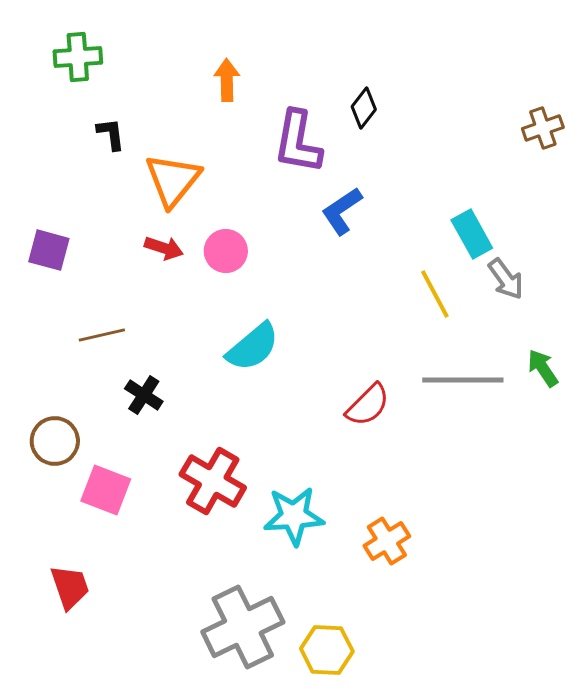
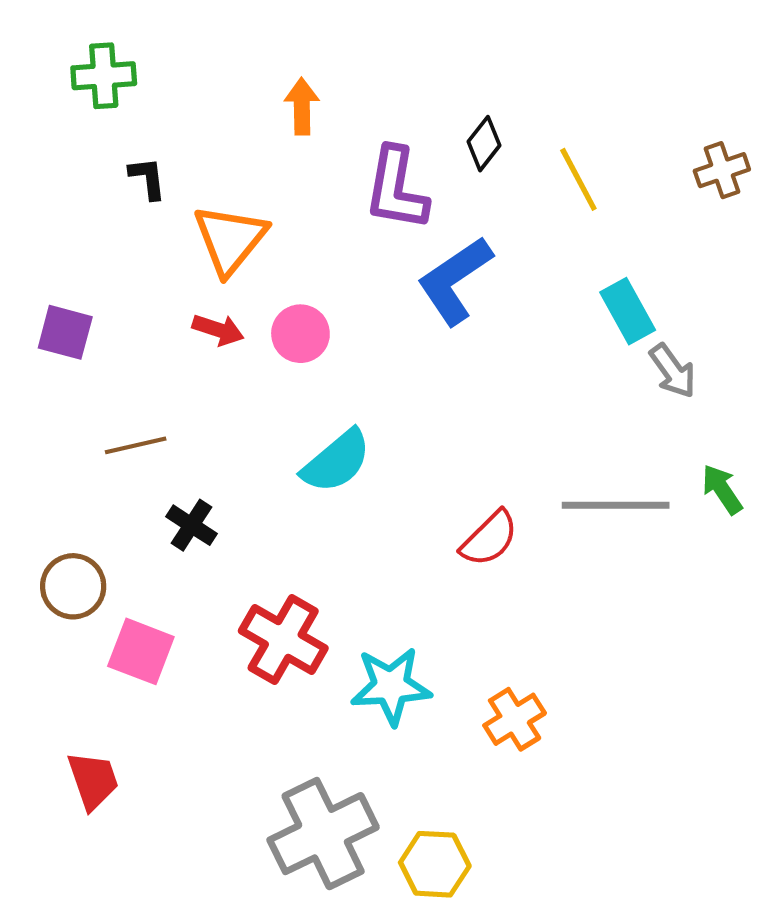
blue L-shape: (342, 211) -> (455, 281), size x1.4
yellow line: (435, 294) -> (578, 179), moved

